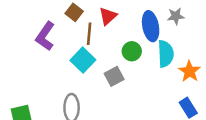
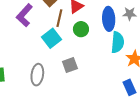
green circle: (132, 51) -> (81, 29), moved
gray square: (114, 76) -> (70, 65), moved

